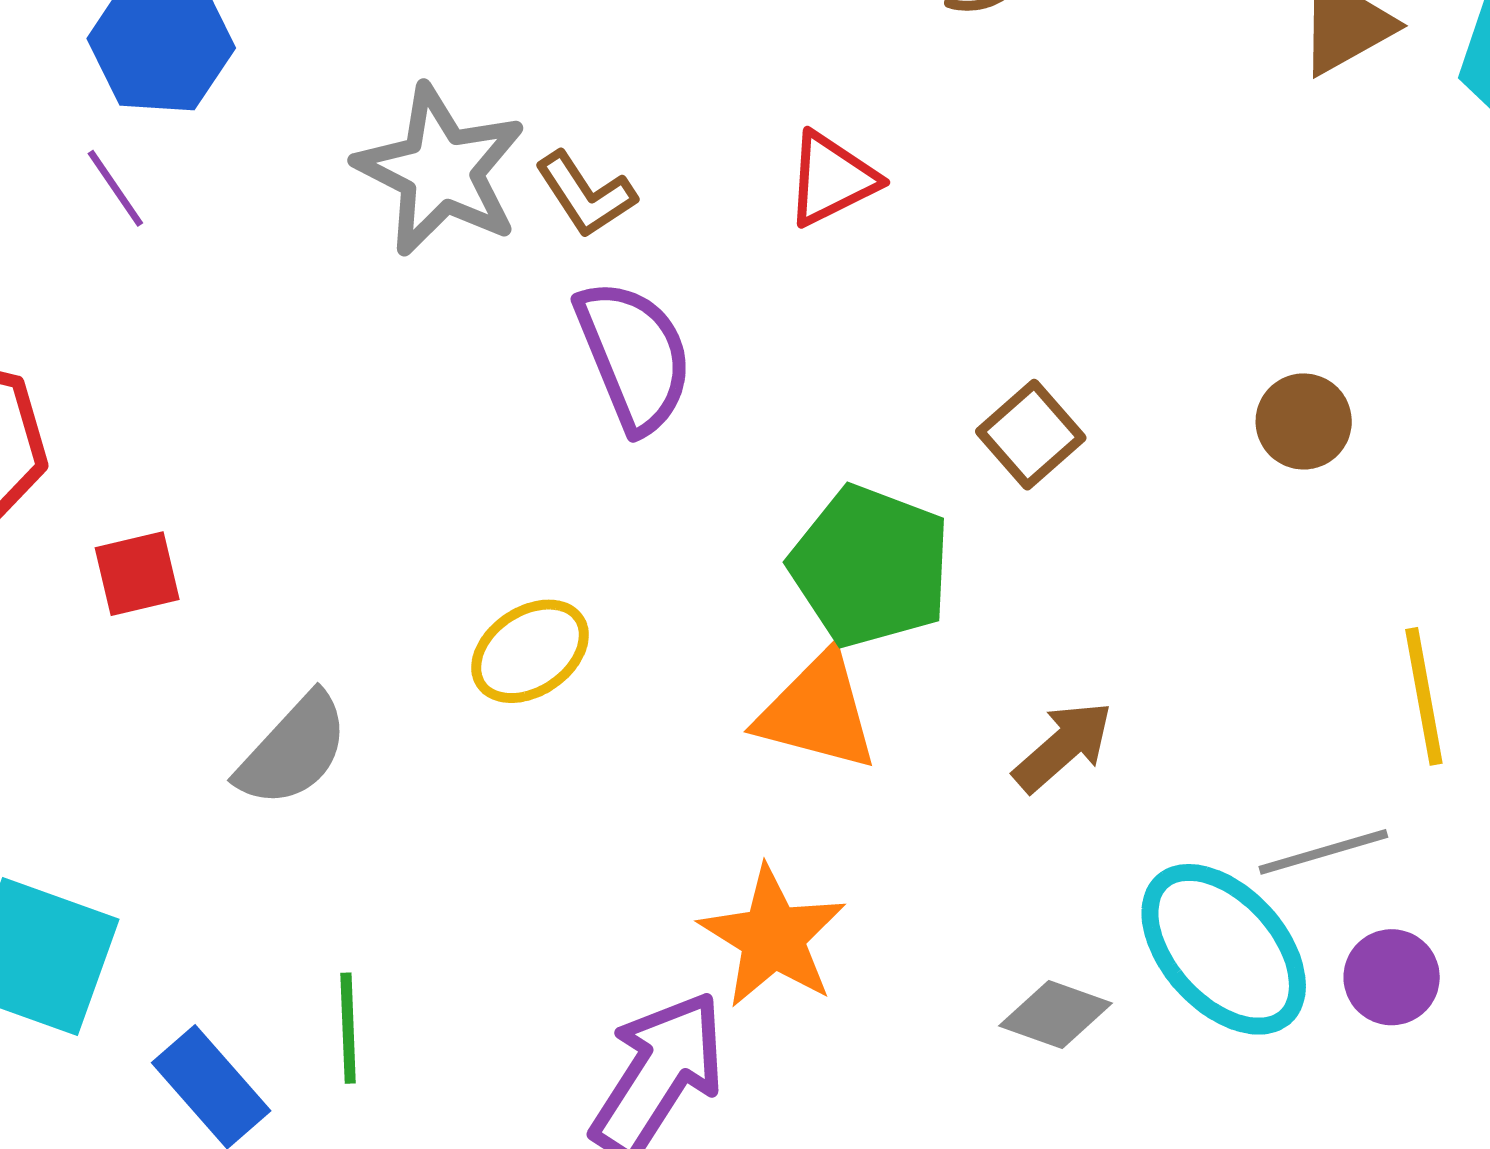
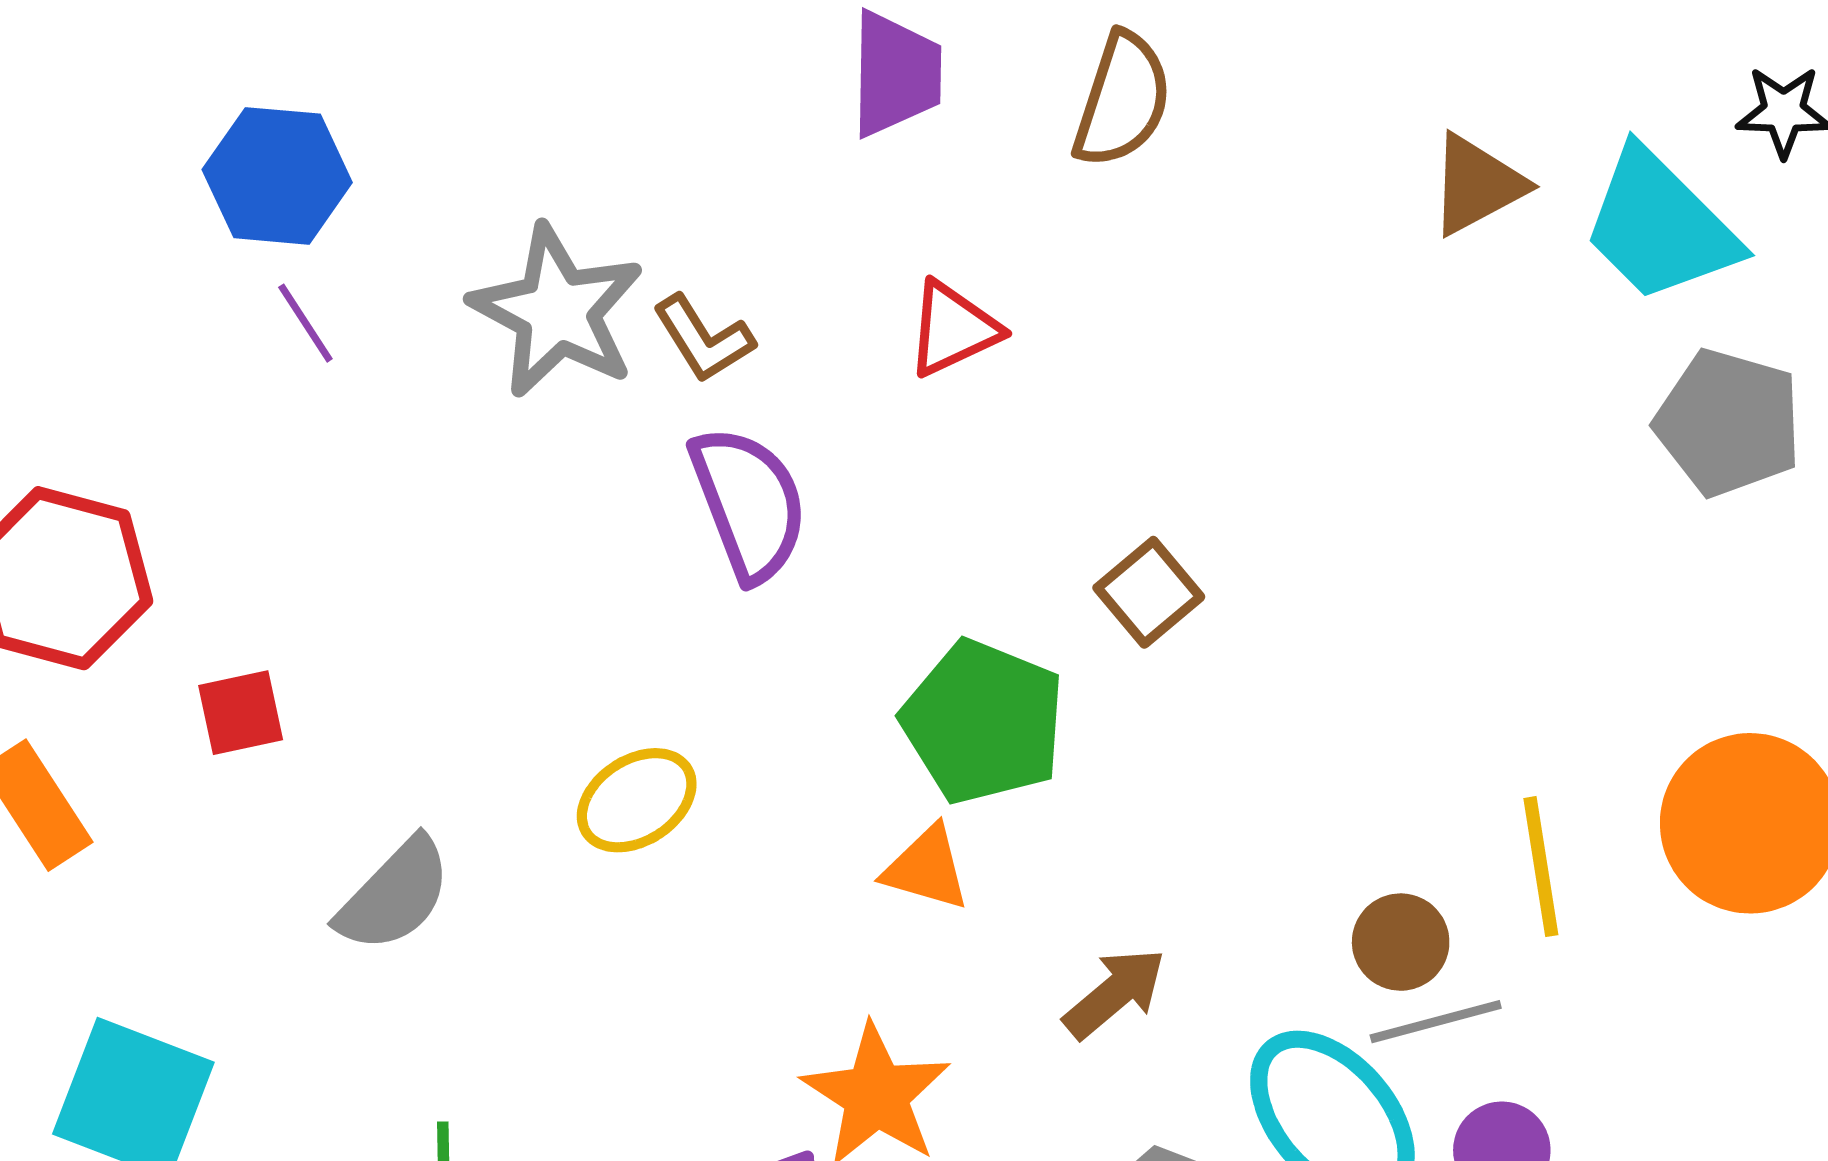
purple line: (115, 188) -> (305, 323), moved
brown circle: (1304, 421) -> (1401, 942), moved
orange triangle: (817, 712) -> (926, 868), size x0.7
brown arrow: (1063, 747) -> (1115, 993), moved

